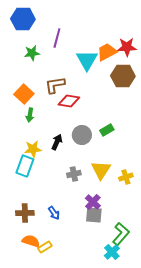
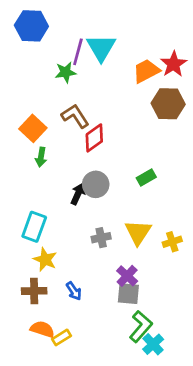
red star: (127, 47) -> (174, 64), turned -30
green star: (32, 53) -> (66, 72), moved
cyan triangle: (87, 60) -> (101, 48), moved
brown L-shape: (55, 85) -> (75, 116), turned 65
red diamond: (69, 101) -> (94, 138), turned -45
gray circle: (82, 135) -> (96, 184), moved
yellow star: (33, 149) -> (45, 260), moved, turned 30
green L-shape: (121, 234) -> (141, 326), moved

